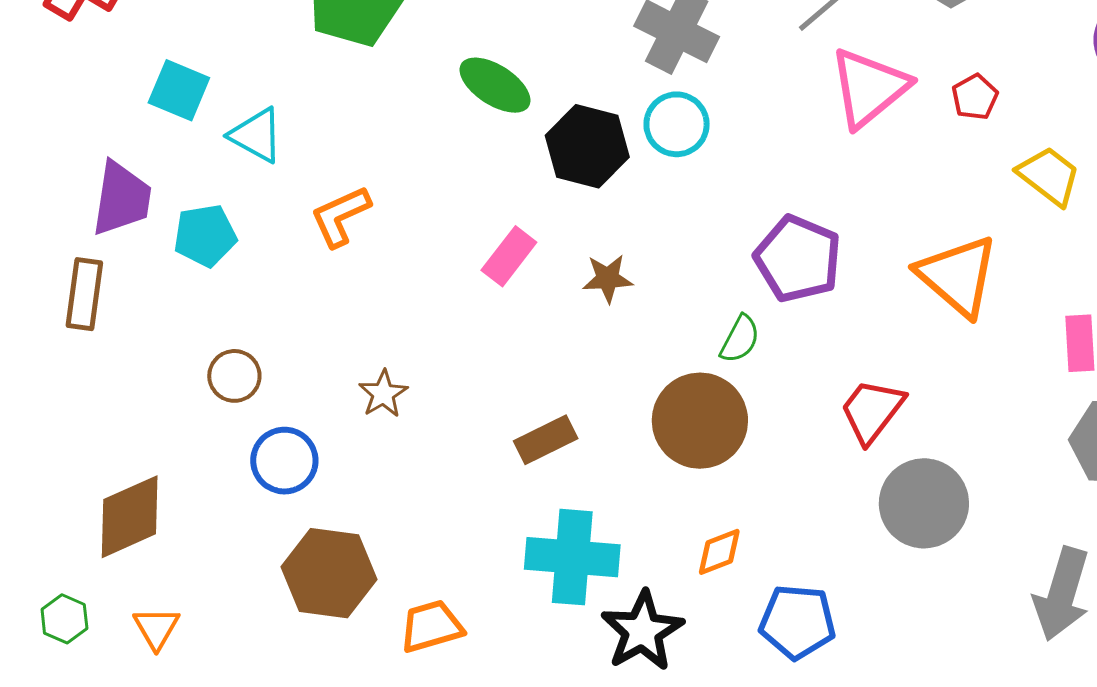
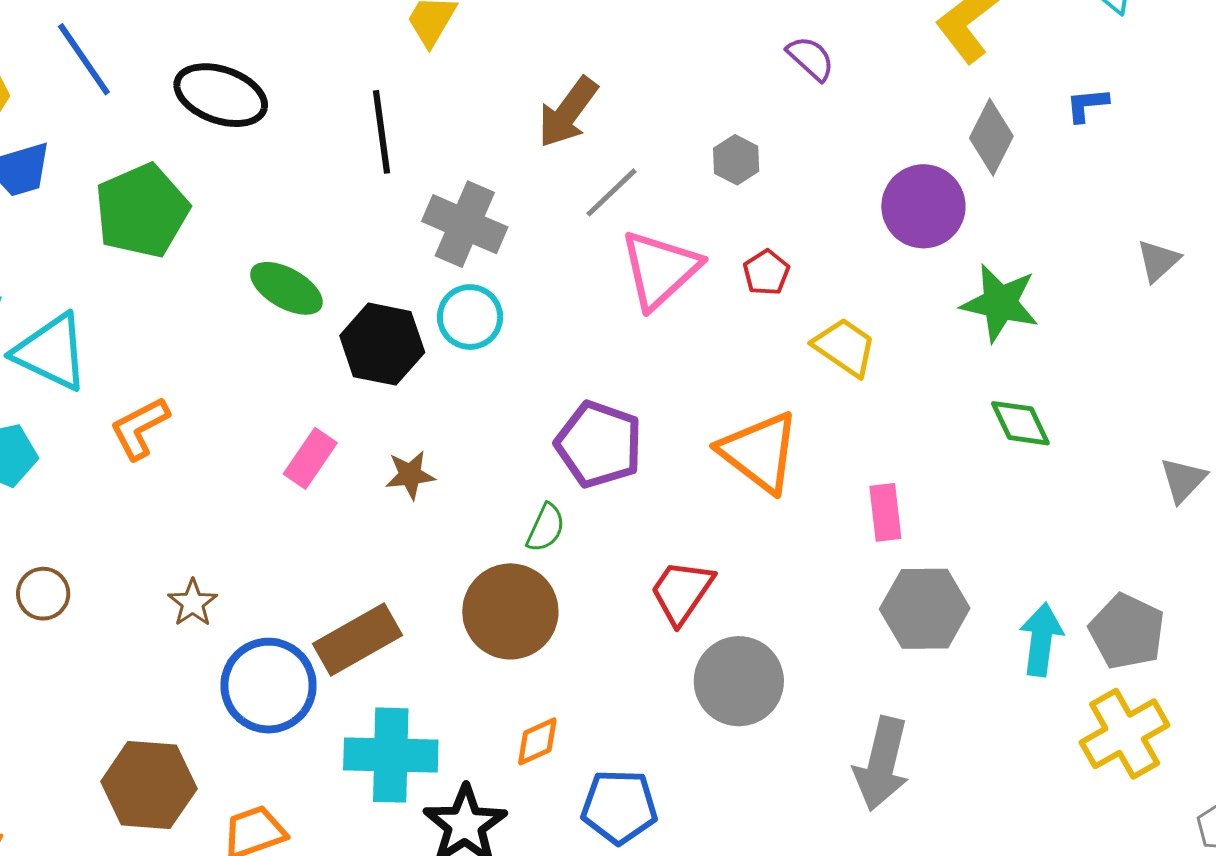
cyan triangle: (256, 135) -> (51, 352), size x1.4
brown rectangle: (546, 440) -> (358, 639), size x1.4
blue circle: (284, 461) -> (269, 686), moved, size x1.4

